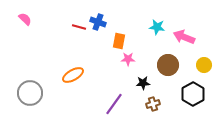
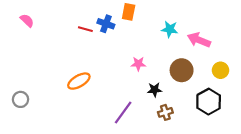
orange rectangle: (119, 41) -> (129, 12), moved
gray circle: (30, 93) -> (20, 99), moved, size x0.6

